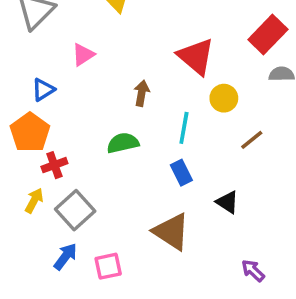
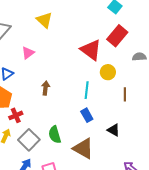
red rectangle: (268, 34) -> (117, 36), moved
brown arrow: (142, 93) -> (46, 88), moved
brown line: (252, 140) -> (125, 94), turned -48
green semicircle: (123, 143) -> (55, 135), moved, turned -90

